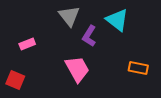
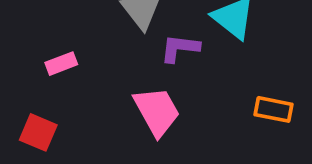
purple L-shape: (89, 36) -> (180, 48), turned 65

